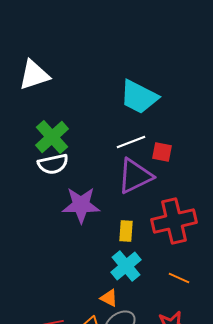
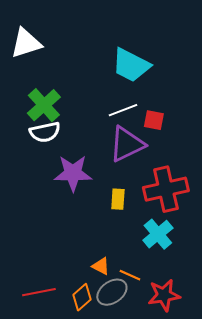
cyan cross: (126, 266) -> (158, 234), moved
orange line: (179, 278) -> (130, 275), moved

